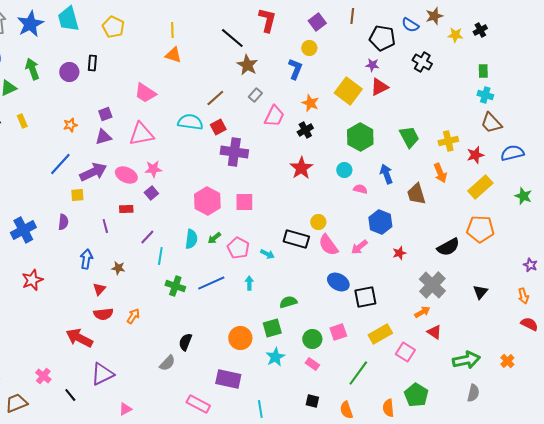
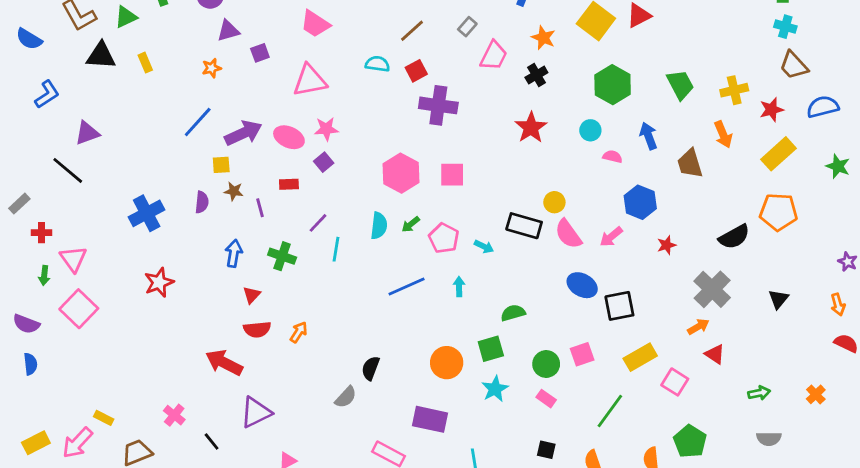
cyan semicircle: (190, 122) -> (377, 64), size x0.7
purple triangle: (103, 137) -> (228, 31), moved
brown star: (118, 268) -> (234, 191), moved
green cross: (175, 286) -> (282, 256), moved
green arrow: (466, 360) -> (759, 393), size x0.6
gray semicircle: (473, 393) -> (769, 439), turned 78

